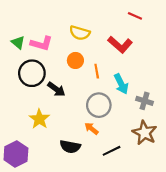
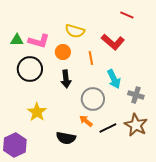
green triangle: (18, 42) -> (17, 40), turned -40
orange circle: (75, 60) -> (63, 52), moved
orange line: (97, 71) -> (91, 58), moved
black arrow: (56, 89) -> (66, 79), moved, turned 48
black line: (112, 151) -> (108, 128), moved

